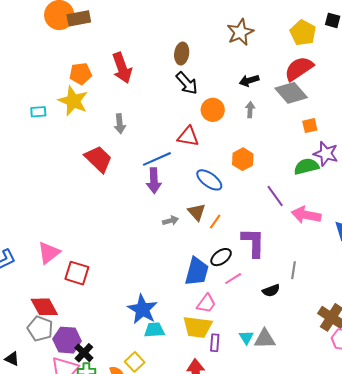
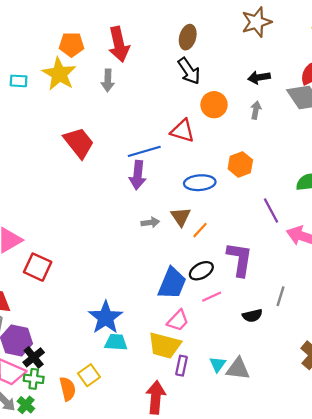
gray arrow: (120, 124) -> (108, 80), moved
blue ellipse: (209, 180) -> (200, 183), turned -48

